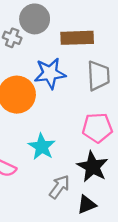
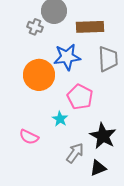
pink pentagon: (97, 128) -> (80, 97), moved, turned 30
cyan star: (42, 147) -> (60, 119), size x0.7

